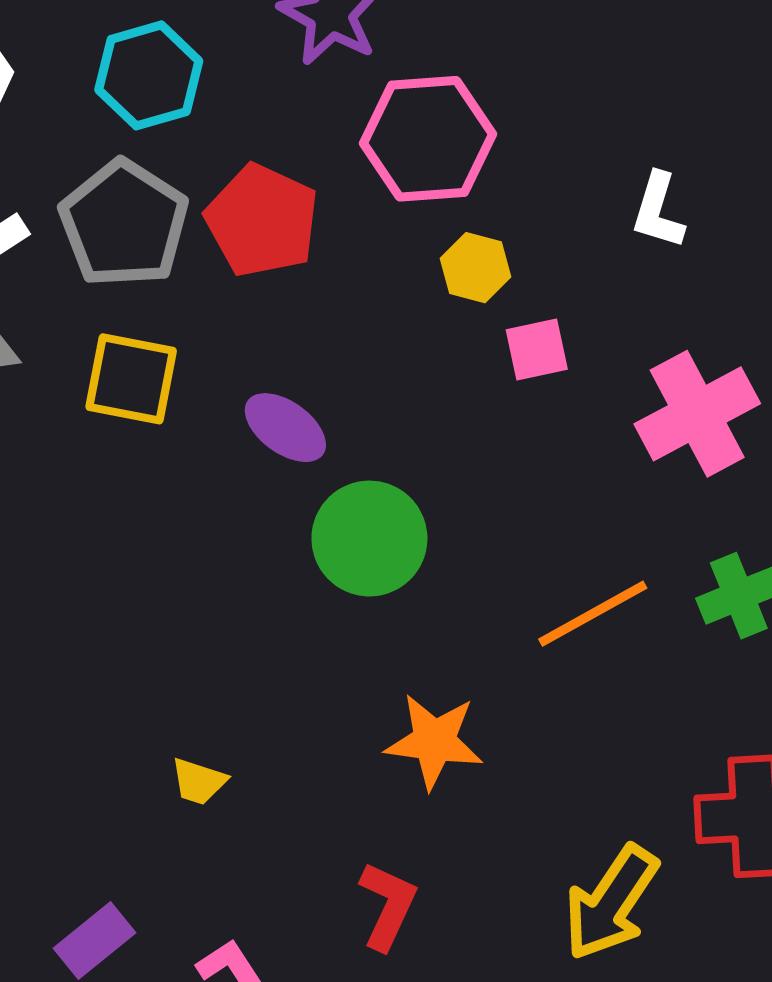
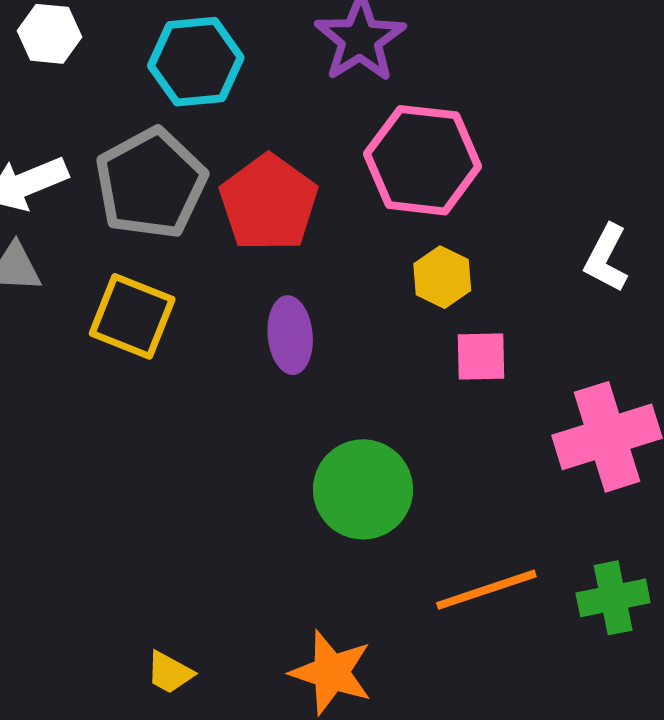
purple ellipse: (285, 428) -> (290, 335), moved, turned 38
green circle: (369, 539) -> (363, 489), moved
yellow trapezoid: (199, 781) -> (170, 673), moved

